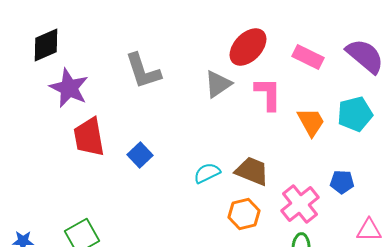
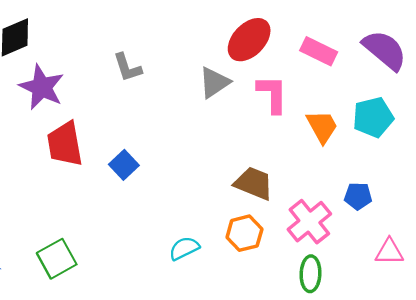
gray L-shape: (143, 71) -> (127, 67), size x0.7
cyan semicircle: (207, 173) -> (184, 248), moved

